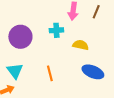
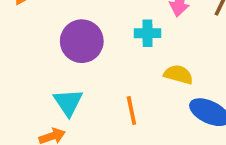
yellow semicircle: (81, 45) -> (178, 74), moved

